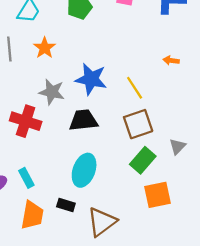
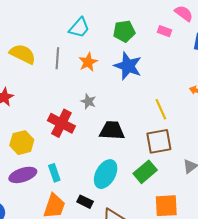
blue star: (91, 79) -> (128, 66), moved
gray star: (52, 92) -> (88, 101), size x0.7
green rectangle: (143, 160) -> (145, 172), moved

